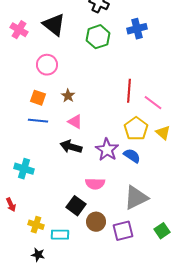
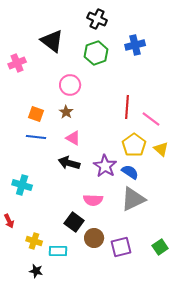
pink cross: (19, 30) -> (17, 63), moved, turned 36
pink circle: (47, 65) -> (70, 85), moved
gray triangle: (136, 198) -> (133, 199), moved

